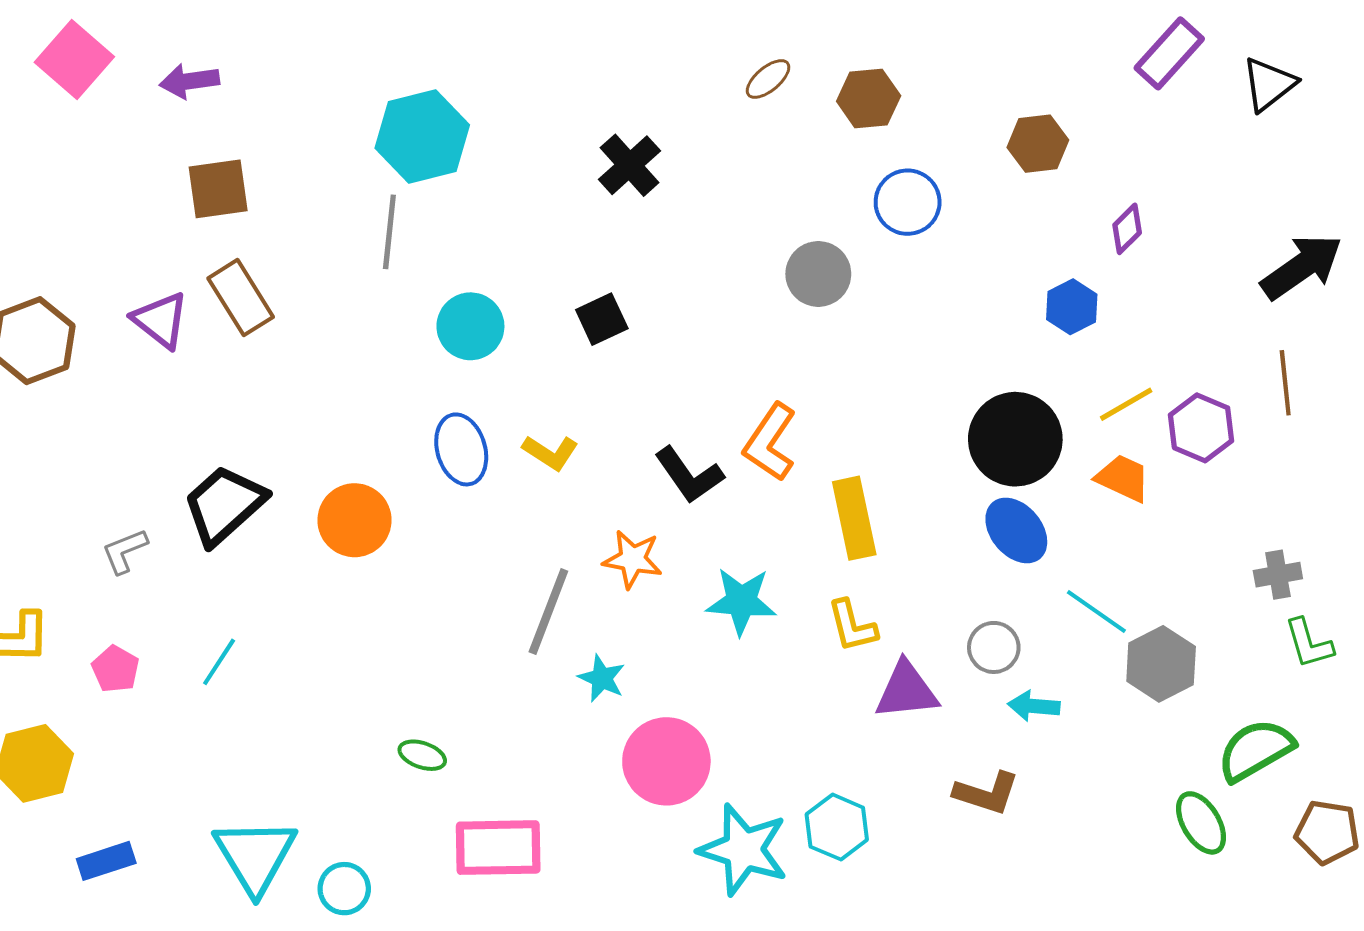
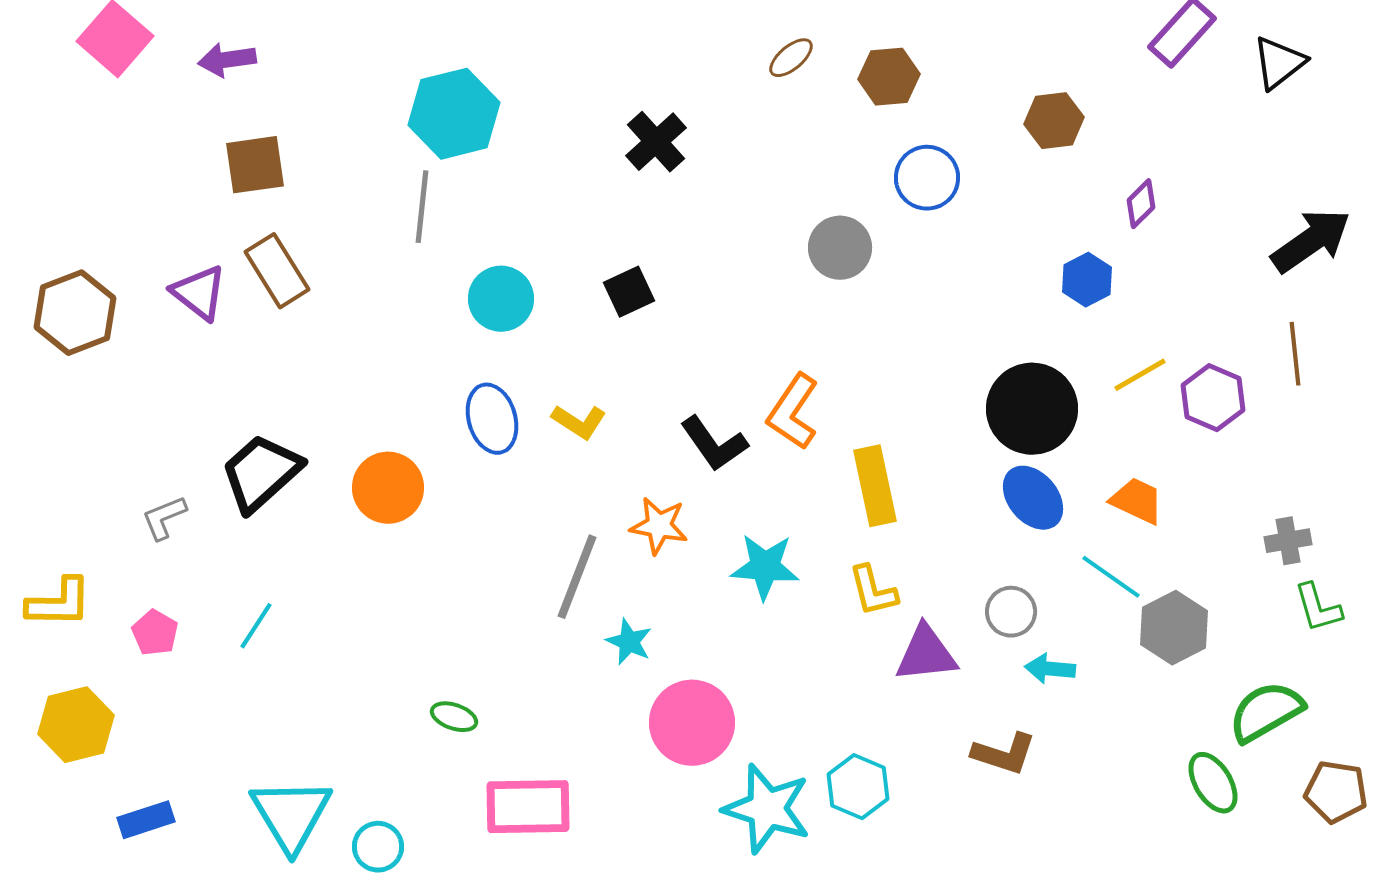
orange trapezoid: (1123, 478) -> (1137, 501), moved

